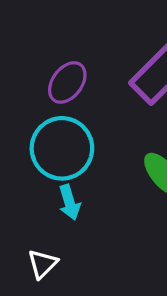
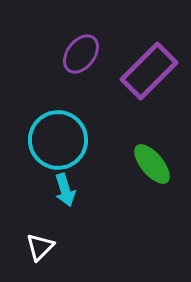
purple ellipse: (67, 82) -> (81, 54), moved

